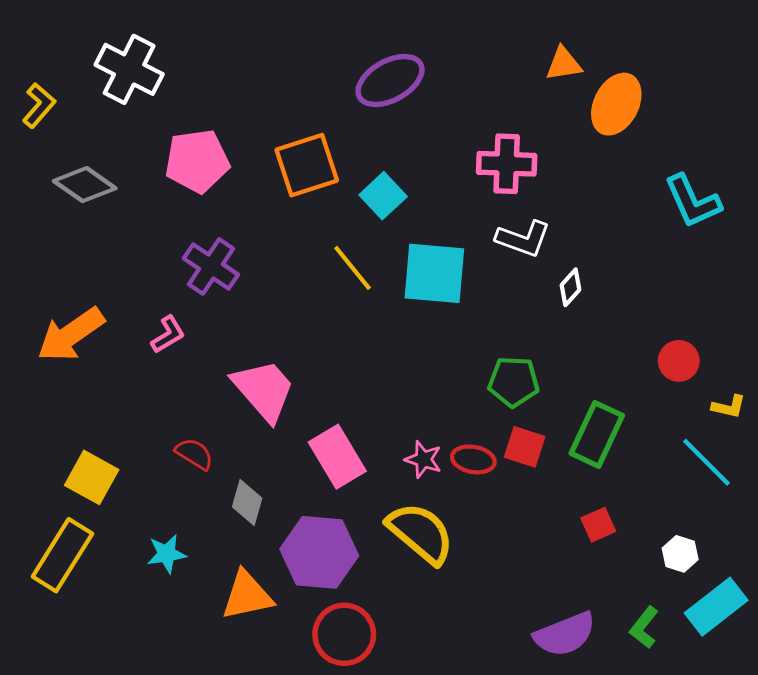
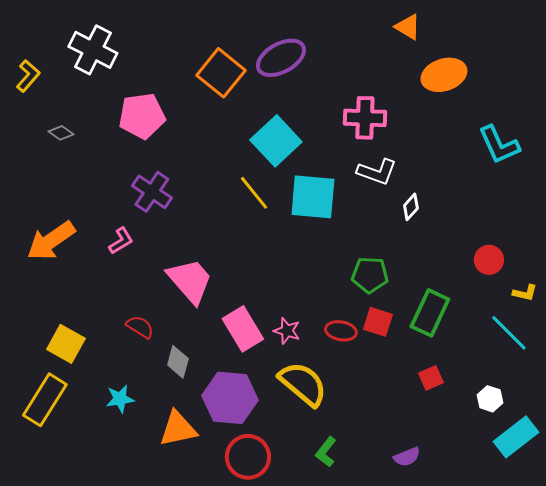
orange triangle: (564, 64) -> (408, 27), moved, turned 40
orange ellipse: (616, 104) -> (444, 75), turned 45
orange square: (307, 165) -> (221, 73), moved, turned -33
gray diamond: (85, 185) -> (61, 133), size x0.6
cyan square: (383, 196) -> (276, 141), size x1.5
pink star: (423, 459) -> (287, 331), moved
green L-shape: (644, 627) -> (326, 452), moved
purple semicircle: (565, 634) -> (407, 457), size x0.6

